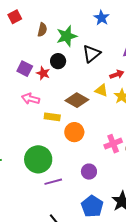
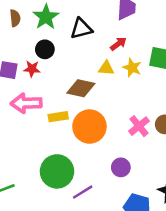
black triangle: (91, 54) -> (81, 29), turned 42
pink arrow: (31, 99) -> (26, 103), size x1.4
orange circle: (74, 132) -> (89, 127), size x1.4

